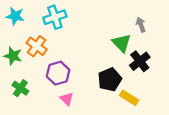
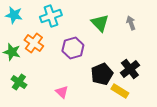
green triangle: (122, 43) -> (100, 23), moved
black cross: (140, 61) -> (130, 69), moved
purple hexagon: (58, 73) -> (73, 48), moved

